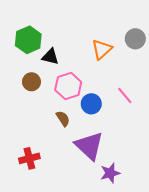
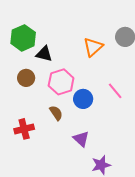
purple triangle: (89, 146) -> (81, 139), size x0.6
red cross: (29, 158) -> (24, 129), moved

